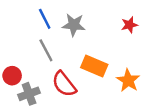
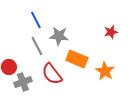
gray star: (74, 25) -> (59, 36), moved
red star: (129, 25) -> (111, 32), moved

